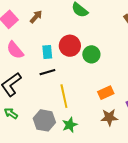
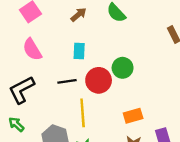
brown arrow: (36, 17) -> (79, 15), moved
red circle: (70, 46) -> (99, 80), moved
cyan rectangle: (47, 52) -> (79, 51), moved

